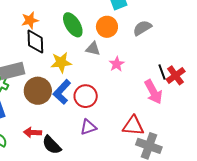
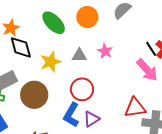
gray triangle: (93, 49) -> (79, 55), moved
blue L-shape: (62, 92) -> (71, 115), moved

